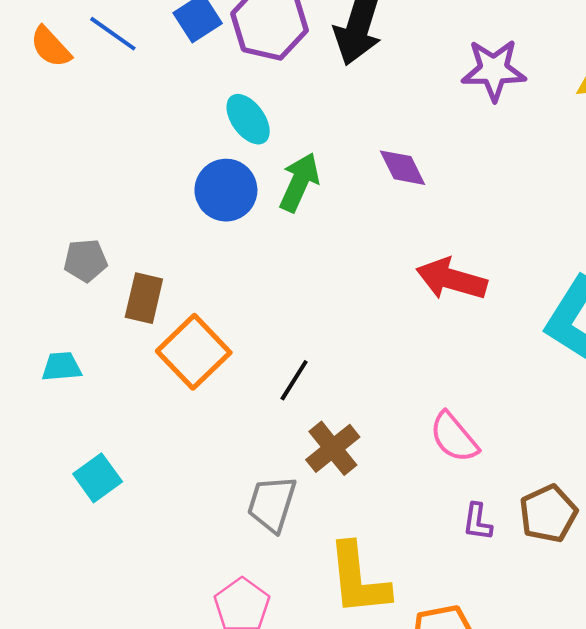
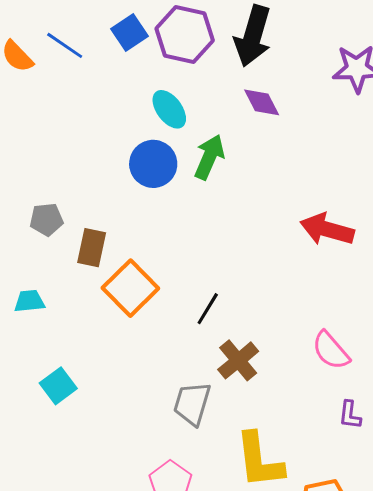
purple diamond: (402, 168) -> (262, 102), moved

